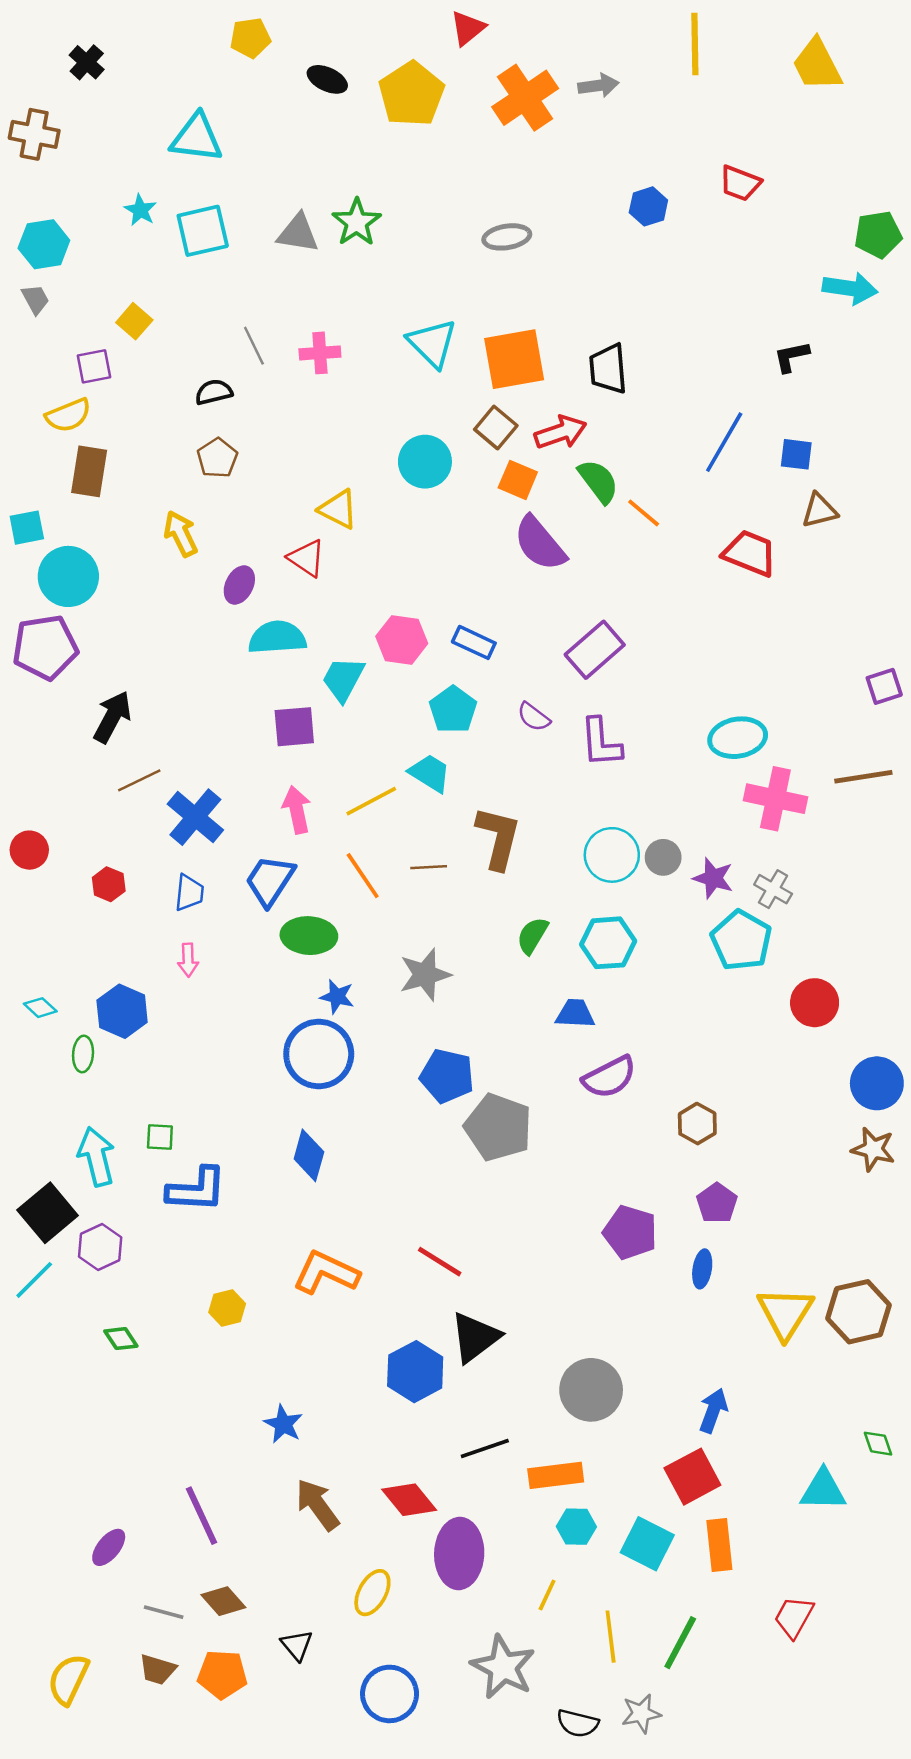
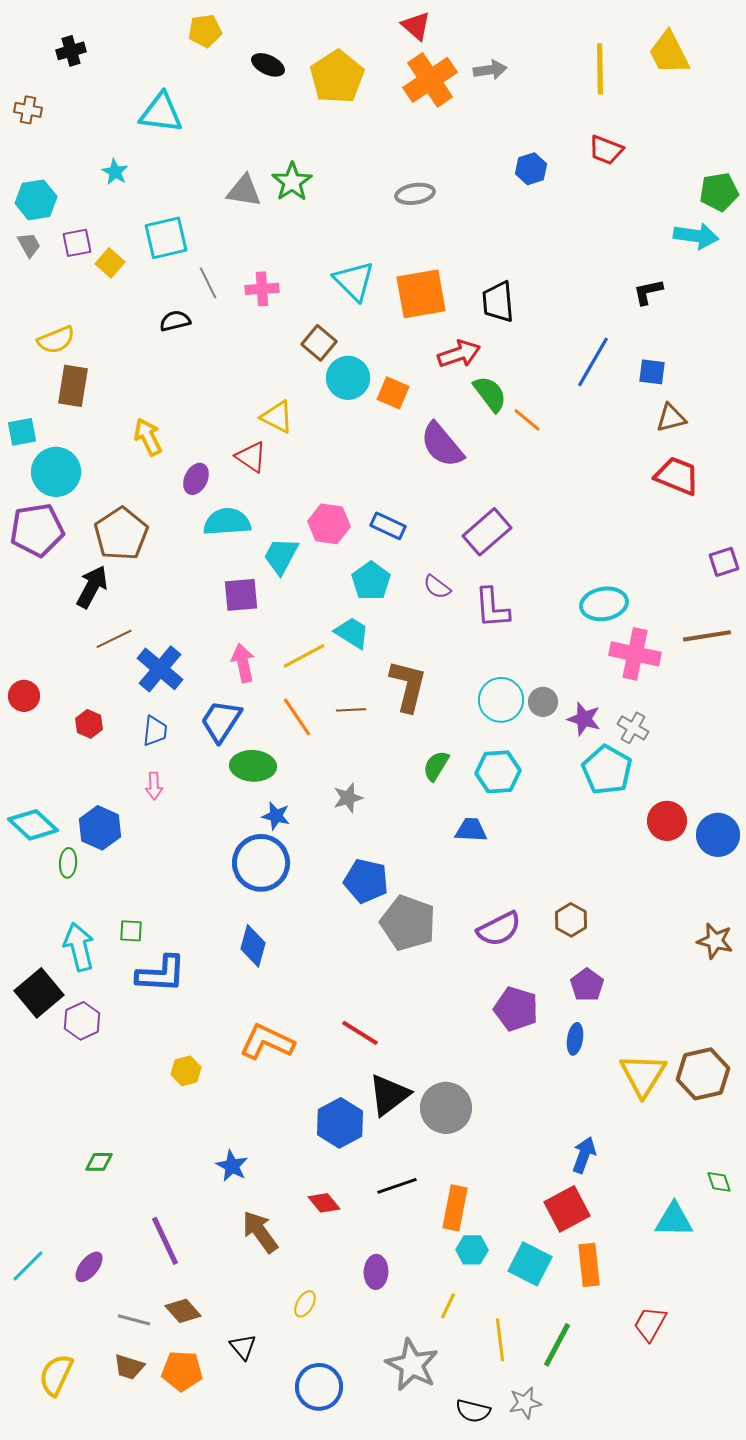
red triangle: (468, 28) -> (416, 26), moved, turned -40
yellow line: (695, 44) -> (600, 69), moved
black cross: (87, 62) -> (71, 51), turned 32
brown cross: (34, 134) -> (28, 110), size x0.7
cyan square: (203, 231) -> (166, 238), moved
purple square: (94, 366) -> (77, 243), moved
brown square: (496, 427) -> (319, 343), moved
brown pentagon: (217, 458) -> (121, 534), moved, size x1.6
orange square: (518, 480) -> (393, 393), moved
red trapezoid: (750, 553) -> (677, 476), moved
gray star: (425, 975) -> (348, 798), size x0.7
cyan diamond: (40, 1008) -> (33, 825), size x1.8
purple semicircle: (609, 1077) -> (499, 929), moved
blue circle: (877, 1083) -> (718, 835), moved
cyan line: (34, 1280) -> (28, 1266), moved
green diamond: (121, 1339) -> (99, 1162), moved, turned -56
gray circle: (591, 1390) -> (446, 1108), moved
orange rectangle: (556, 1475) -> (455, 1208), turned -72
red diamond: (409, 1500) -> (324, 1203), moved, size x0.7
purple ellipse: (459, 1553) -> (376, 1272), size x0.6
yellow ellipse: (372, 1593) -> (305, 1304), size x0.7

